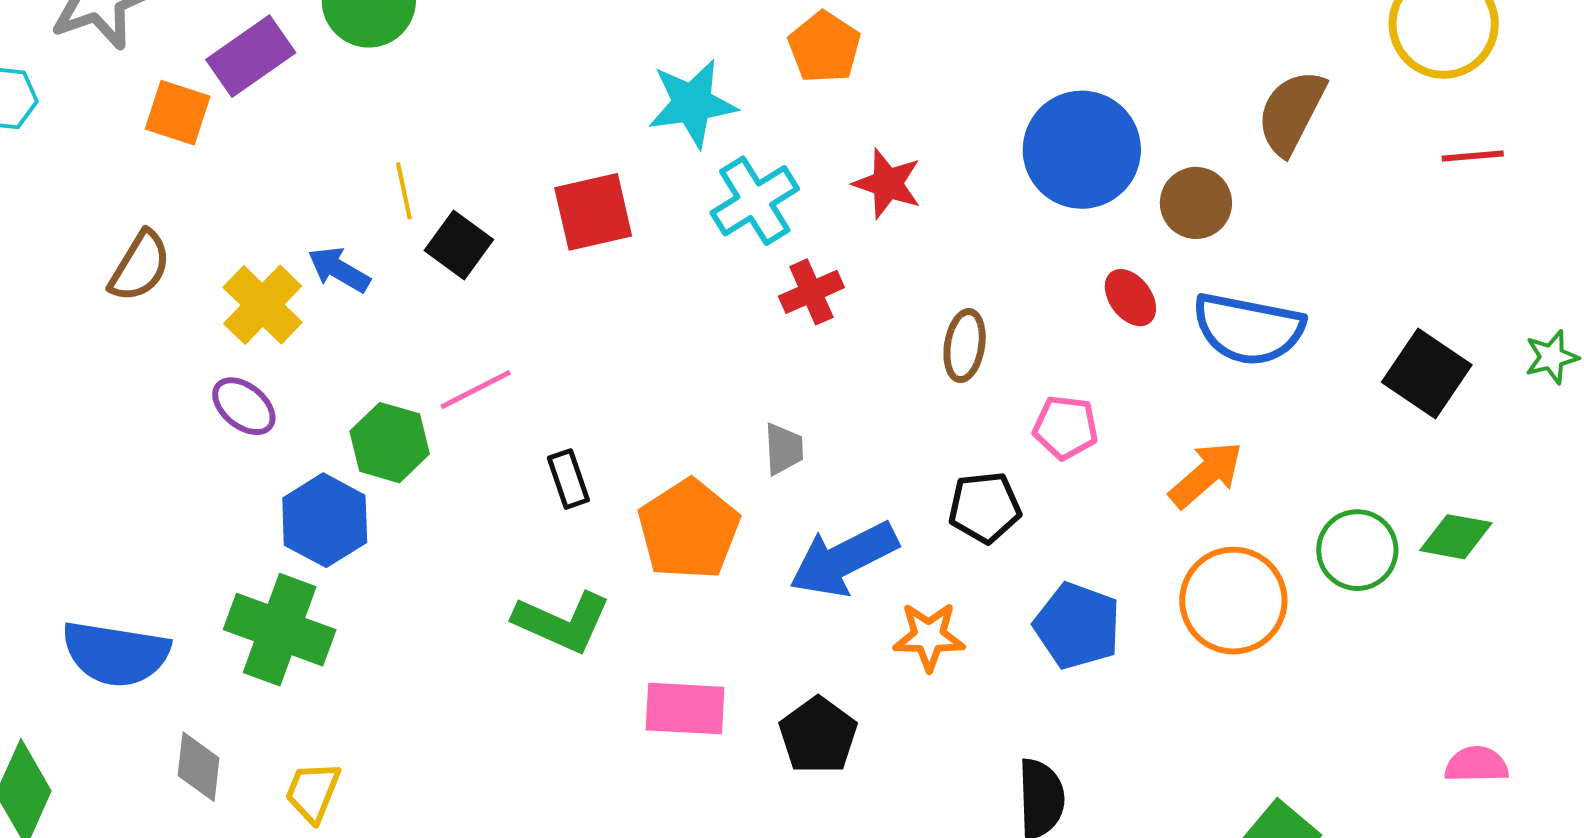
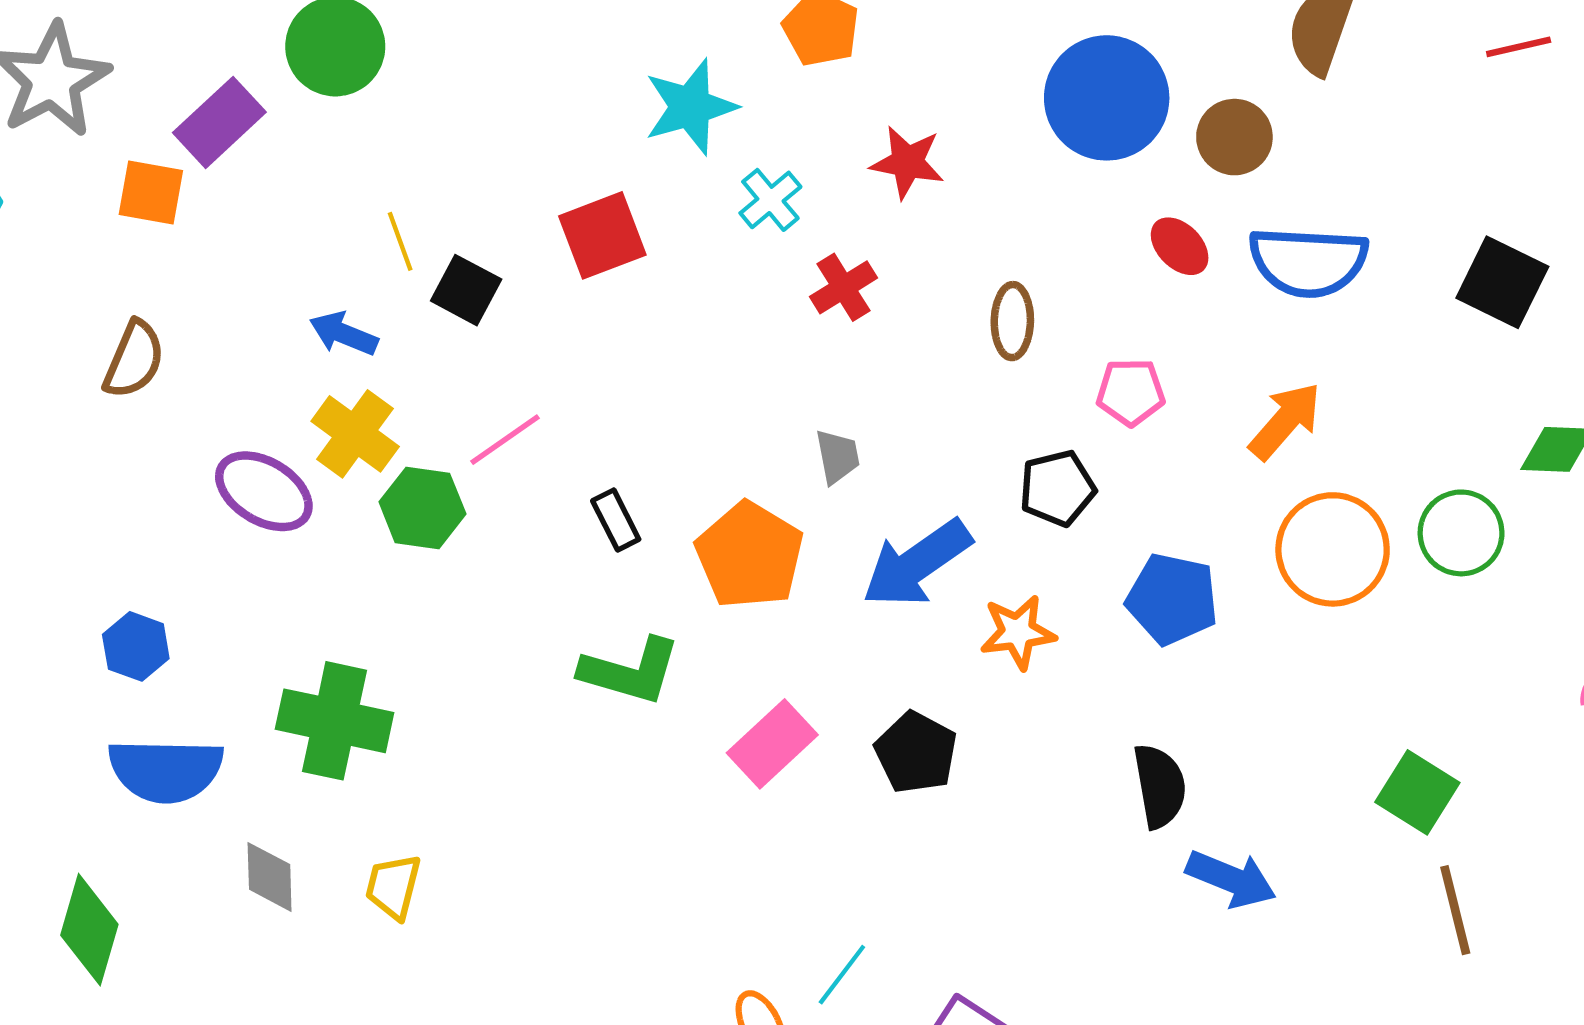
cyan cross: (755, 201) -> (770, 200), size x0.7
yellow cross: (263, 305) -> (355, 434), moved
purple ellipse: (244, 406) -> (264, 491), size x1.4
blue hexagon: (325, 520) -> (136, 646), moved, size x0.7
green circle: (1357, 550) -> (1461, 533), moved
pink rectangle: (685, 709) -> (772, 744), turned -38

